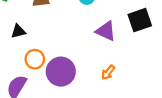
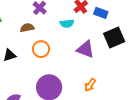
orange circle: (35, 59) -> (41, 49), moved

